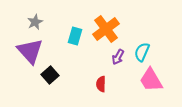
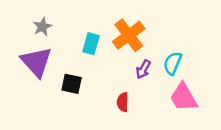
black square: (50, 75) -> (72, 84), moved, turned -36

